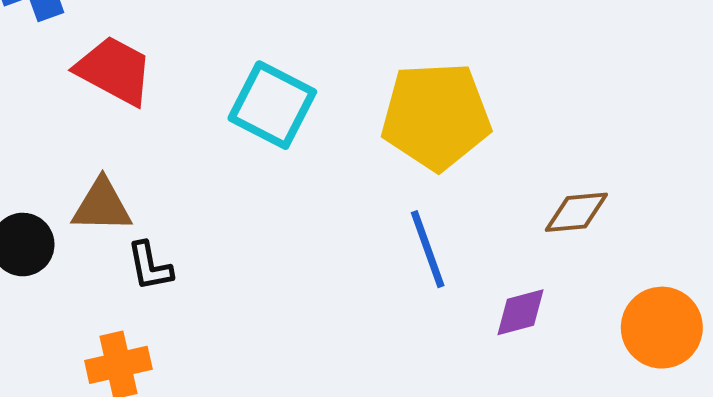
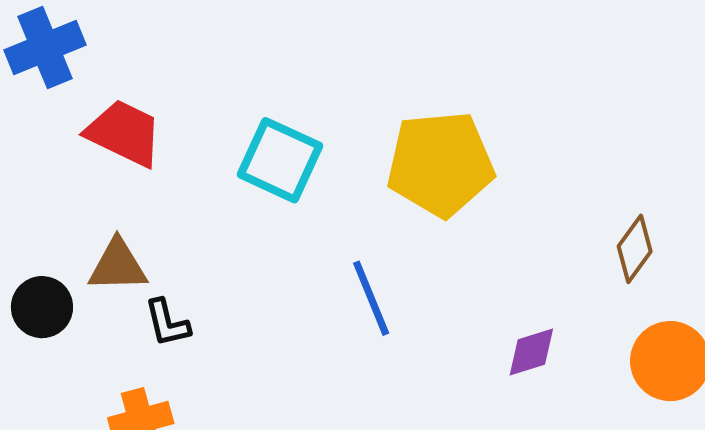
brown diamond: (576, 212) -> (635, 249), moved, turned -46
blue line: (428, 249) -> (371, 298), moved

